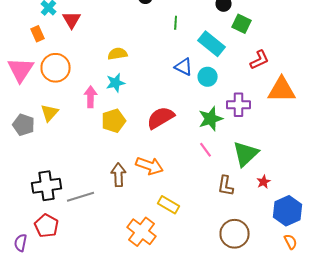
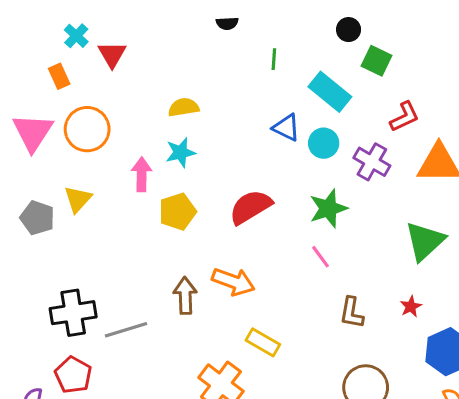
purple cross: (239, 105) -> (372, 162), moved, turned 30
green triangle: (246, 154) -> (425, 241), moved

